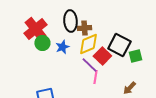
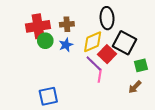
black ellipse: (70, 21) -> (107, 18), moved
brown cross: (84, 28) -> (67, 24), moved
red cross: (35, 29) -> (38, 26), turned 30
green square: (135, 56) -> (141, 65), moved

